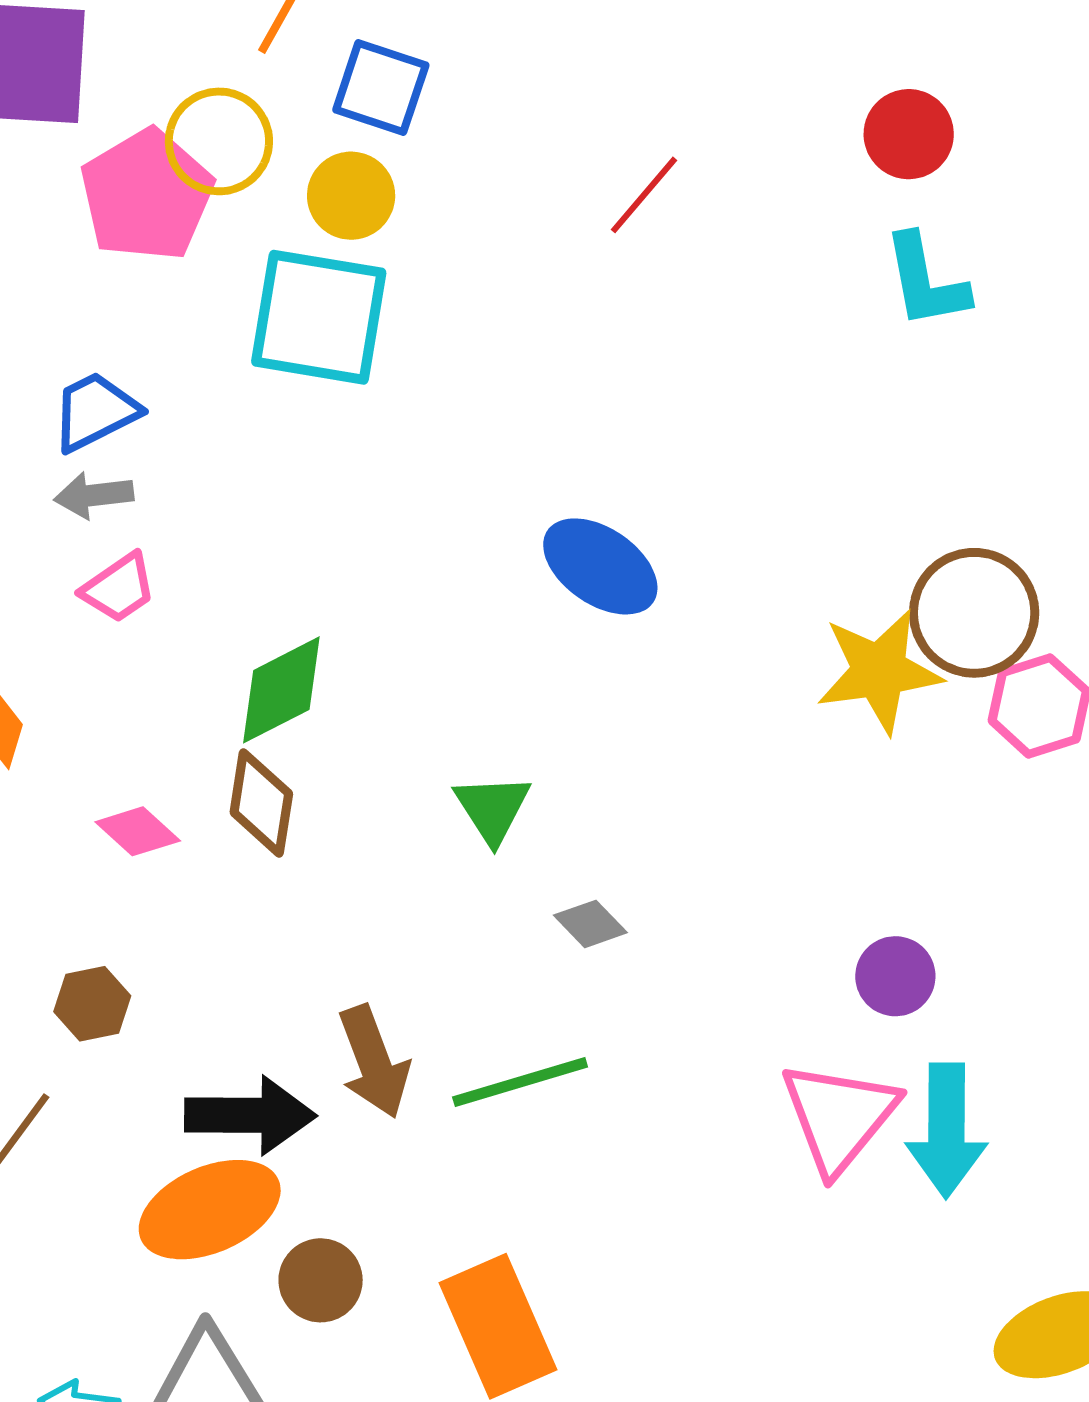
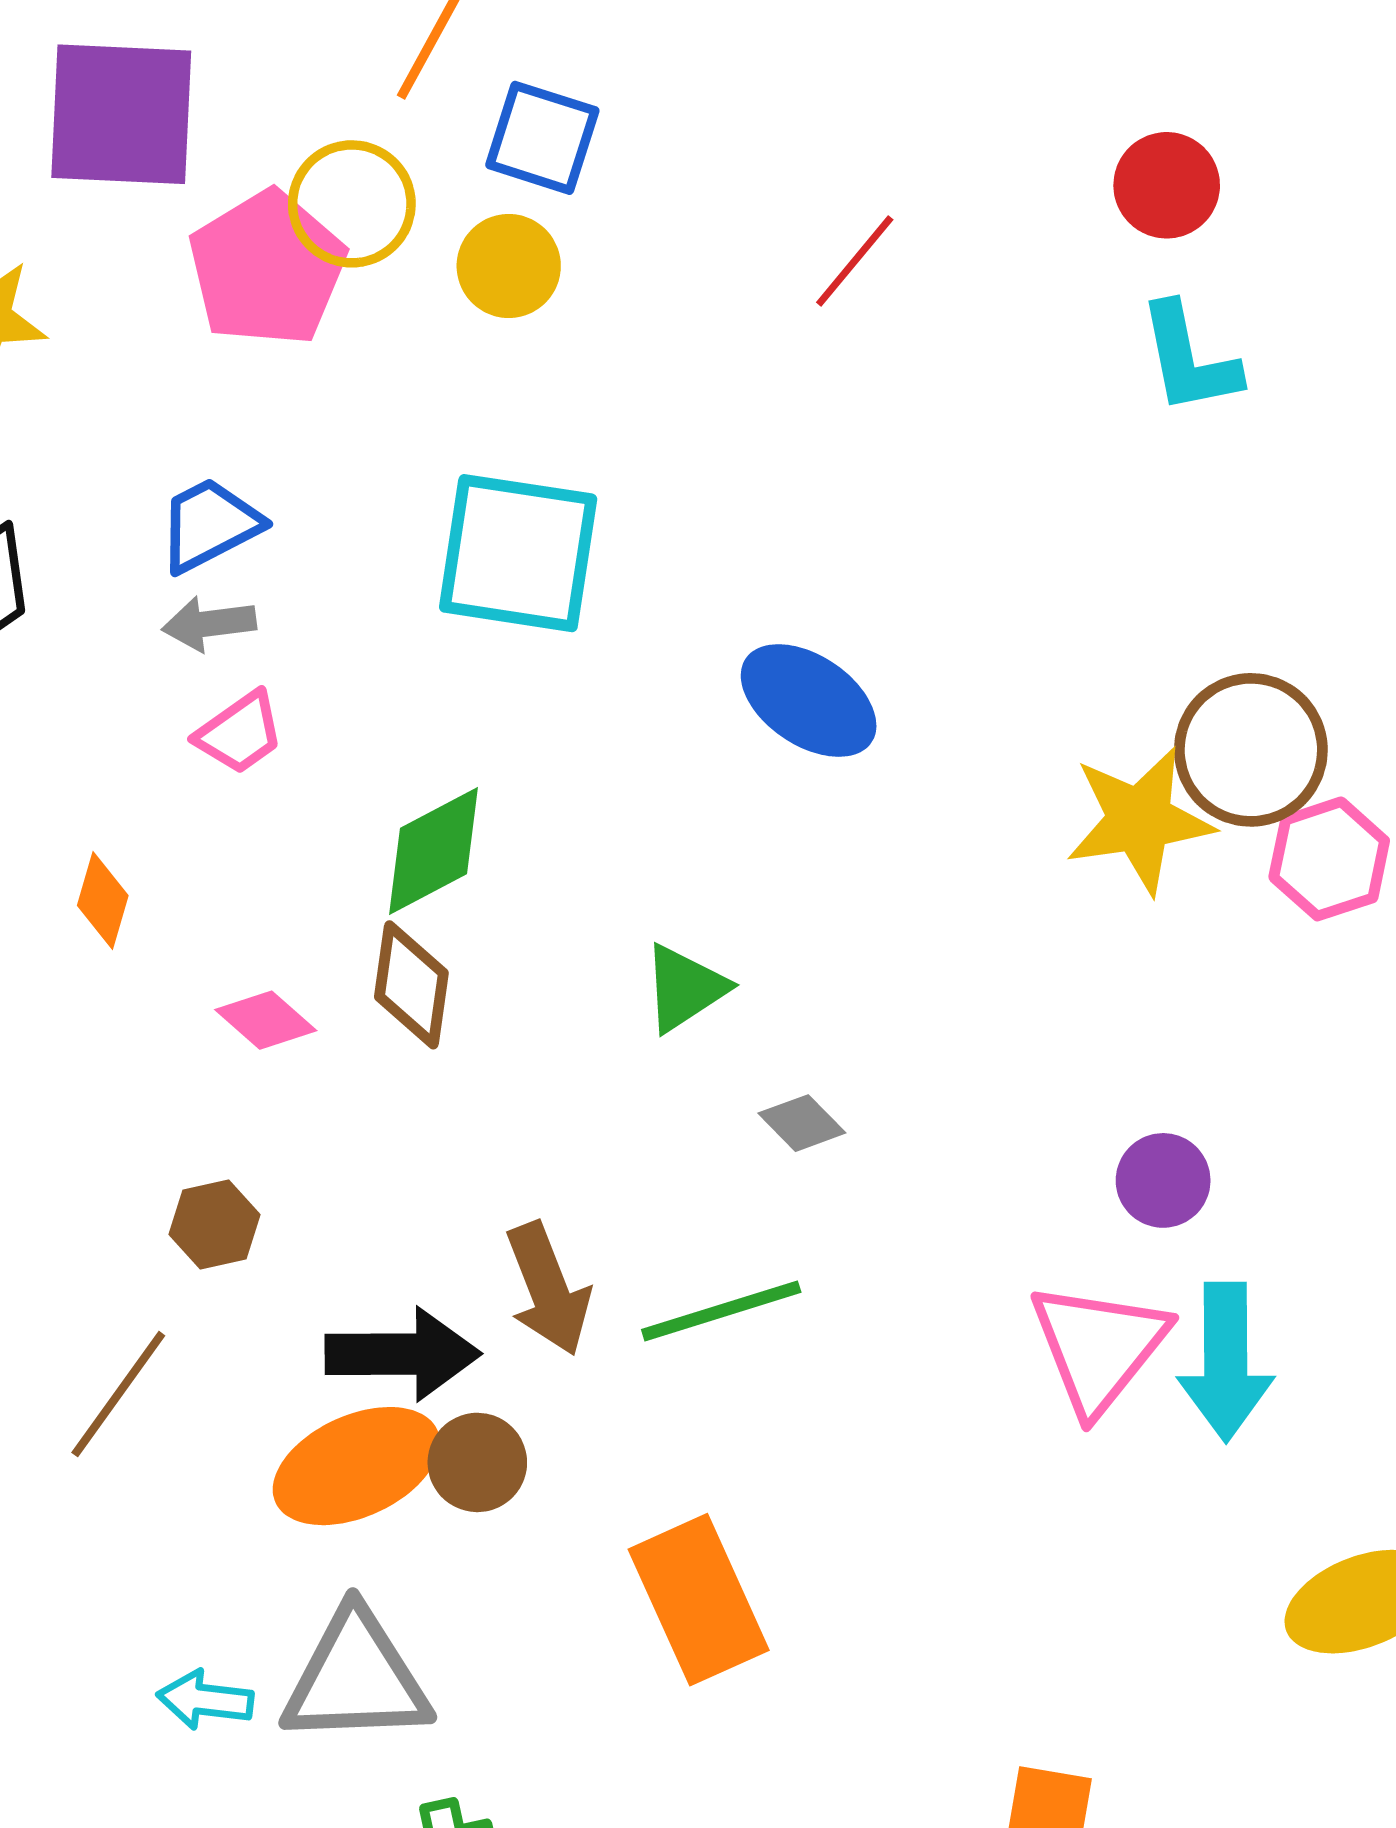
cyan square: (319, 317) -> (518, 553), moved
green triangle: (492, 808) -> (685, 988), turned 30
brown circle: (321, 1280) -> (477, 1462), moved

